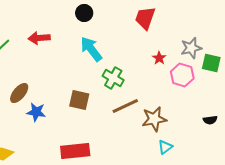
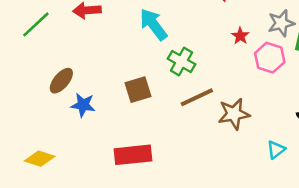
brown square: (79, 100) -> (138, 90), turned -30
cyan triangle: (165, 147) -> (276, 150), moved

